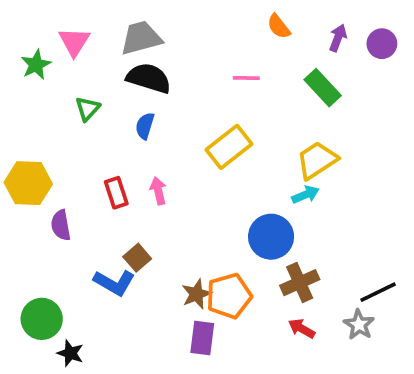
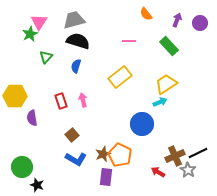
green star: (36, 65) -> (30, 34), moved
blue L-shape: (114, 283) -> (76, 159), moved
brown cross: (300, 283) -> (175, 156), moved
orange pentagon: (229, 296) -> (120, 155), turned -30

